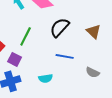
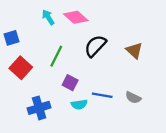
blue line: (65, 56) -> (102, 95), moved
purple square: (15, 59) -> (70, 83), moved

